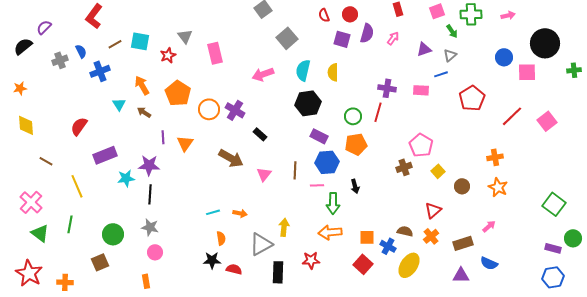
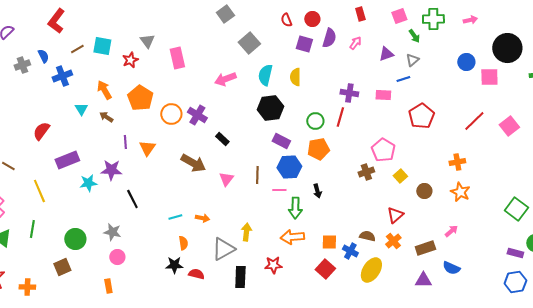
red pentagon: (472, 98) -> (421, 116), moved
black line: (150, 194) -> (132, 199), moved, turned -30

